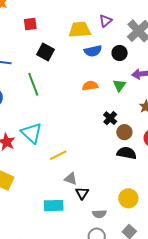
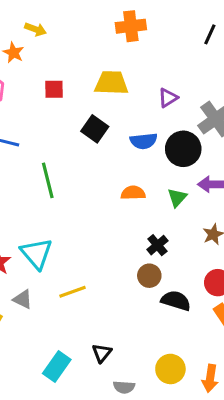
yellow trapezoid: (80, 30) -> (111, 83), moved
black square: (46, 52) -> (95, 129), moved
black circle: (120, 53) -> (183, 149), size x1.5
brown circle: (124, 132) -> (149, 276), moved
gray triangle: (71, 179) -> (23, 299), moved
cyan rectangle: (54, 206) -> (57, 366), turned -60

